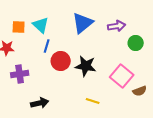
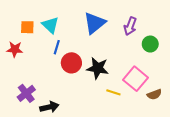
purple arrow: (117, 26) -> (130, 26), turned 120
purple cross: (20, 74) -> (26, 93), moved, turned -30
yellow line: (93, 101) -> (113, 92), moved

